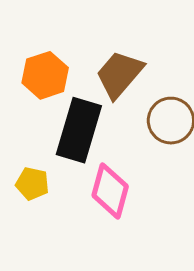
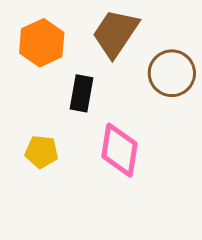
black rectangle: (79, 130) -> (81, 93), size x0.6

